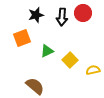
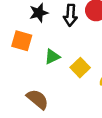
orange square: (22, 38) -> (22, 41), turned 36

